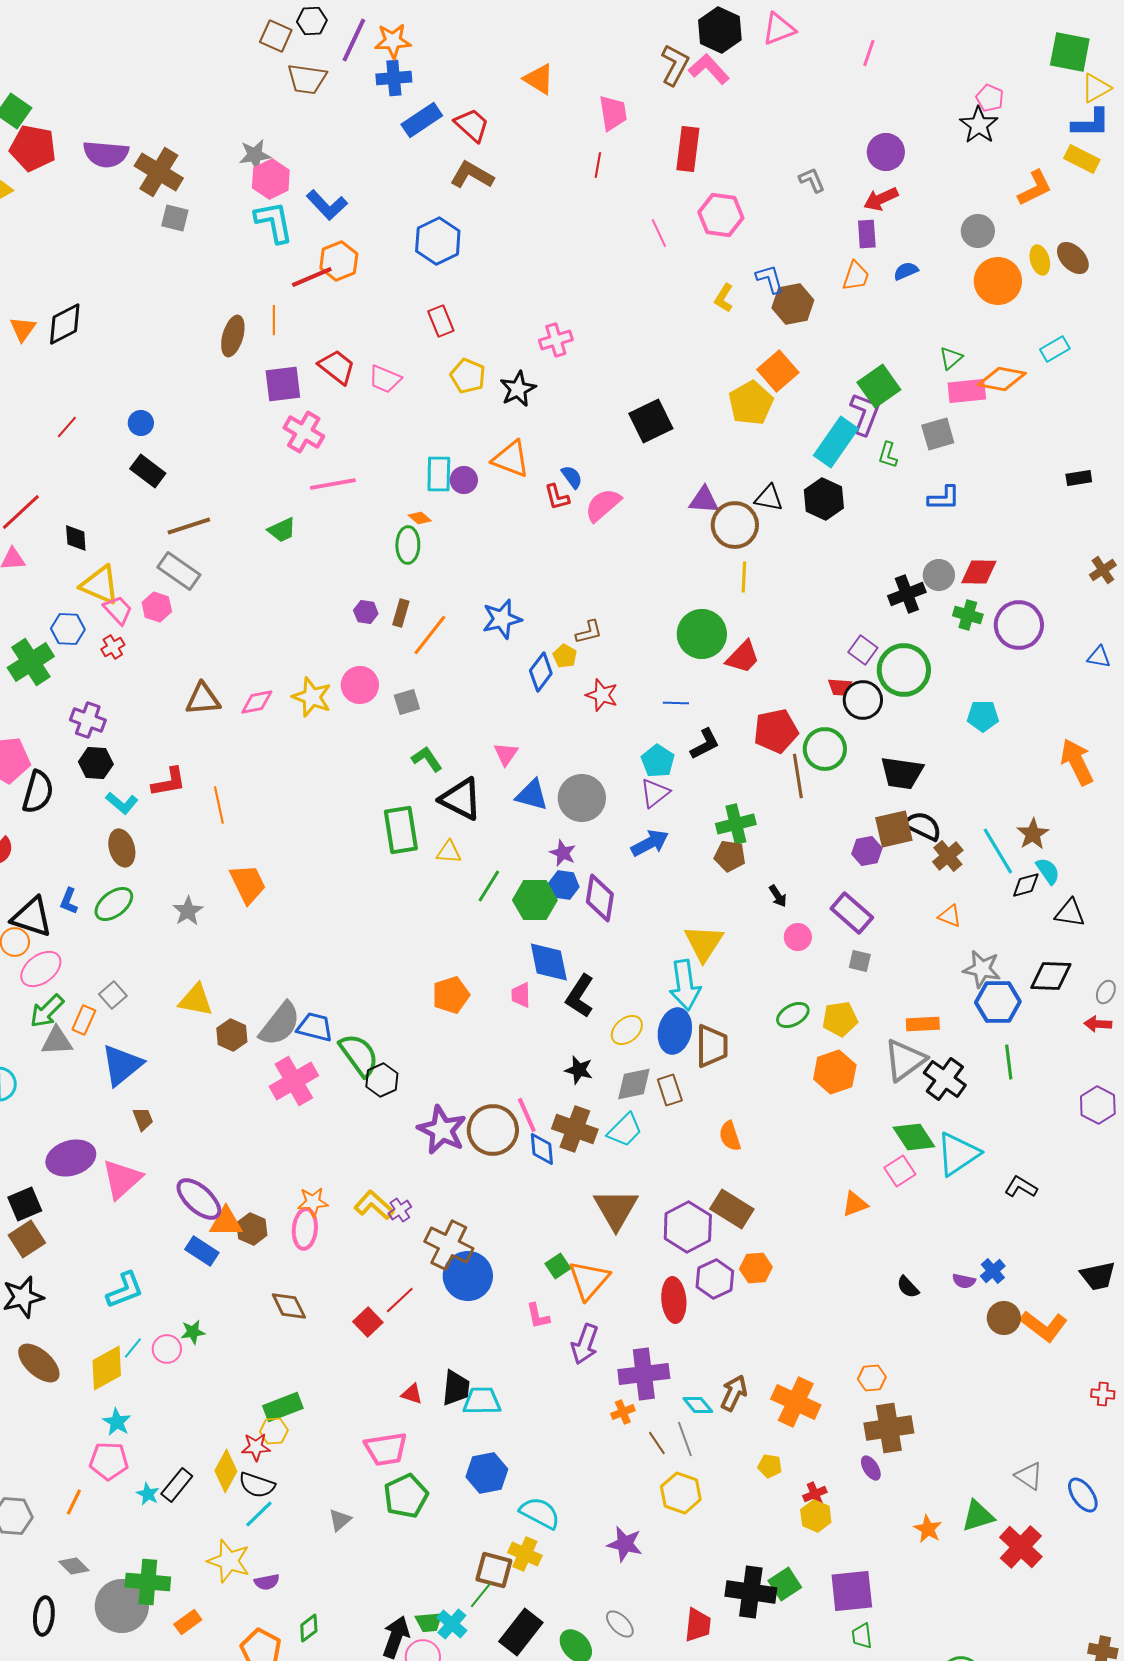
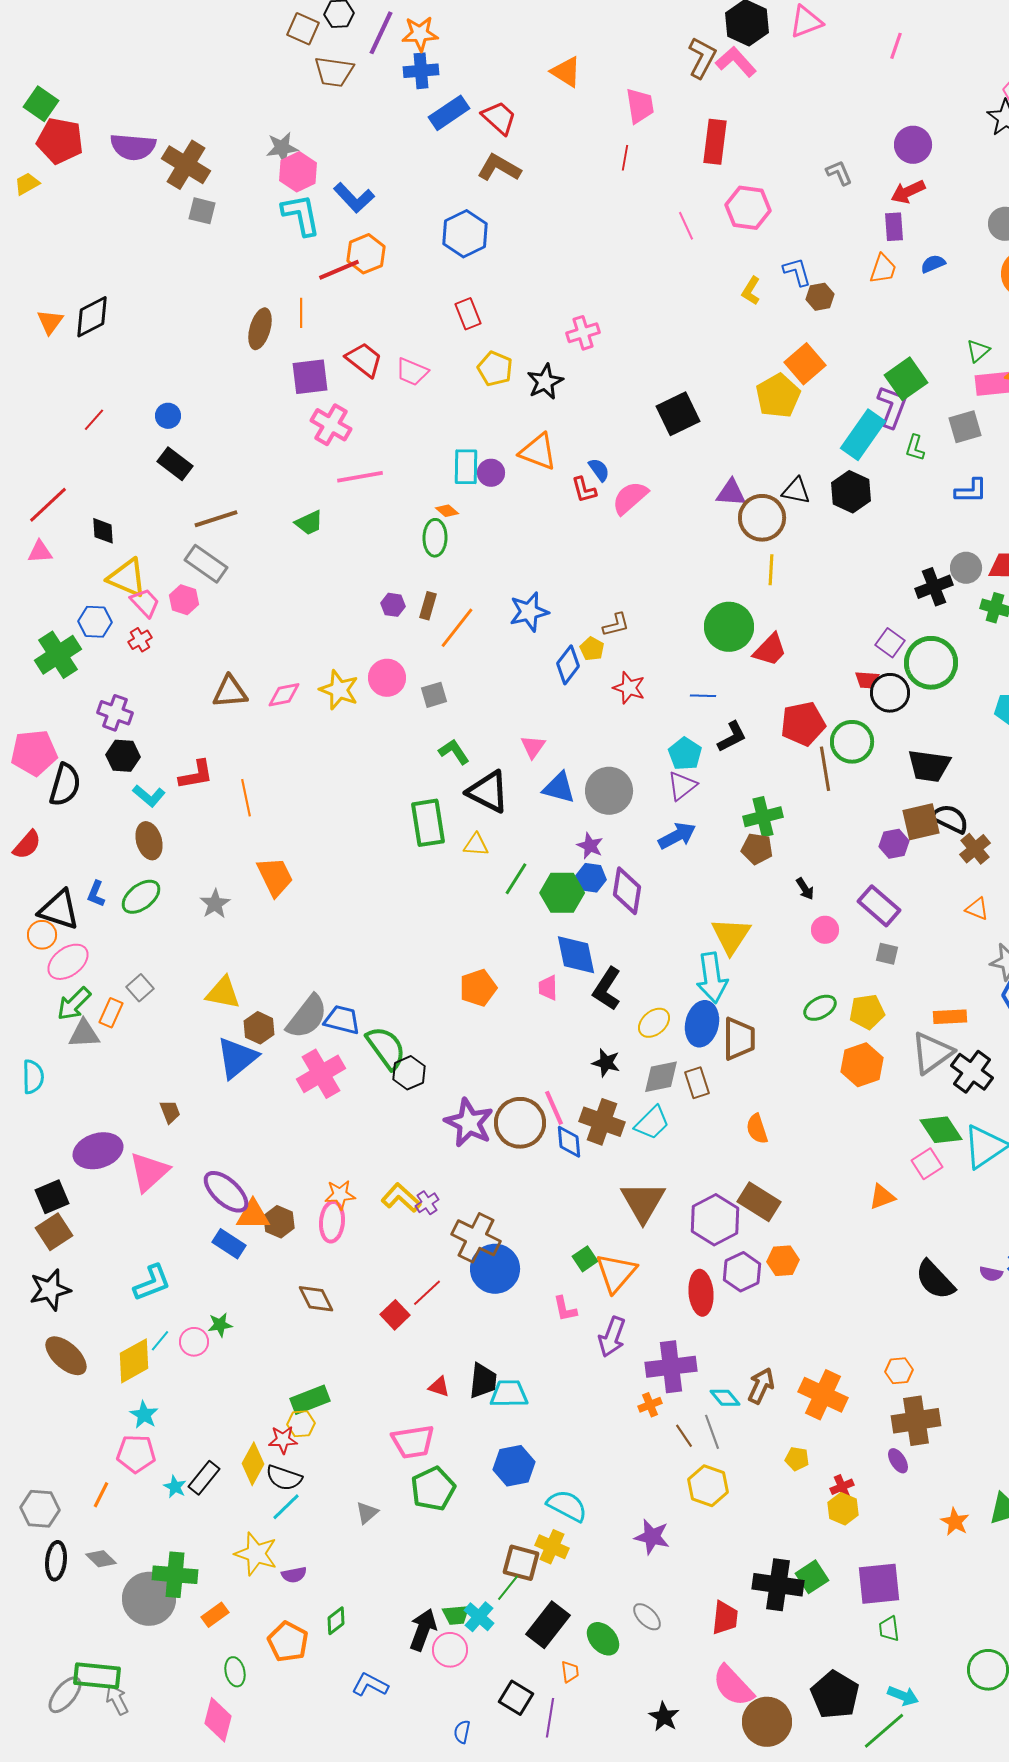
brown hexagon: (793, 304) -> (820, 297), size x0.7
blue triangle: (122, 1065) -> (237, 1058), moved
black semicircle: (908, 1287) -> (935, 1280), size x1.8
black ellipse: (44, 1616) -> (56, 1561), moved

